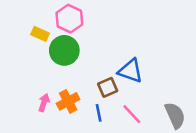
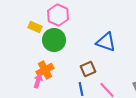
blue triangle: (130, 71) -> (106, 42), moved
orange cross: (68, 101) -> (45, 70), moved

